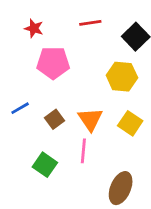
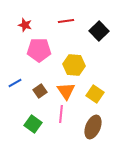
yellow hexagon: (122, 77) -> (74, 65), moved
brown ellipse: (121, 188) -> (93, 127), moved

